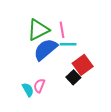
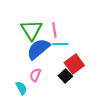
green triangle: (38, 30) -> (31, 30), turned -35
pink semicircle: (39, 86) -> (35, 75), moved

